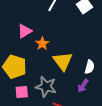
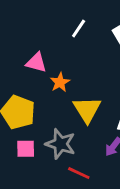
pink triangle: (25, 31) -> (36, 63), turned 42

